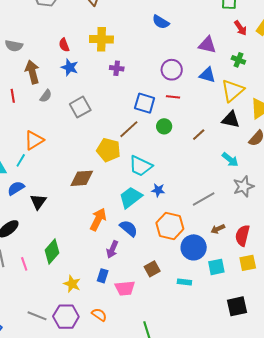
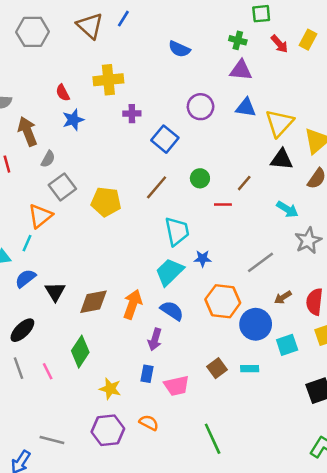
green cross: (238, 60) -> (238, 40), moved
blue star: (70, 67) -> (73, 120), turned -30
red line: (173, 97) -> (223, 204), moved
blue square: (145, 103) -> (165, 139), moved, turned 30
gray square: (80, 107) -> (62, 187), moved
yellow pentagon: (109, 150) -> (106, 202), moved
cyan trapezoid: (141, 166) -> (177, 231), turned -120
brown diamond: (82, 178) -> (93, 302), moved
brown square: (152, 269) -> (217, 368), moved
gray line: (37, 316) -> (52, 440), moved

